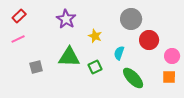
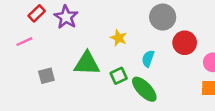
red rectangle: (19, 16) -> (37, 13), moved
purple star: (66, 19) -> (66, 17), moved
green ellipse: (133, 78) -> (144, 89), moved

